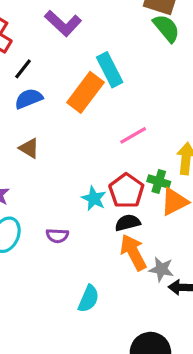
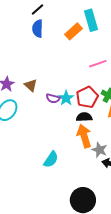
orange rectangle: (85, 92) -> (73, 31), size x0.7
blue semicircle: (29, 99) -> (38, 29), turned -78
brown triangle: (29, 148) -> (31, 85), moved
purple semicircle: (57, 236) -> (53, 98), moved

